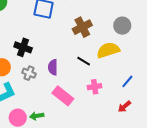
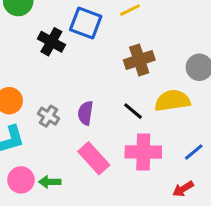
black cross: (23, 47) -> (51, 42), moved
pink cross: (95, 87) -> (143, 152), size x1.6

